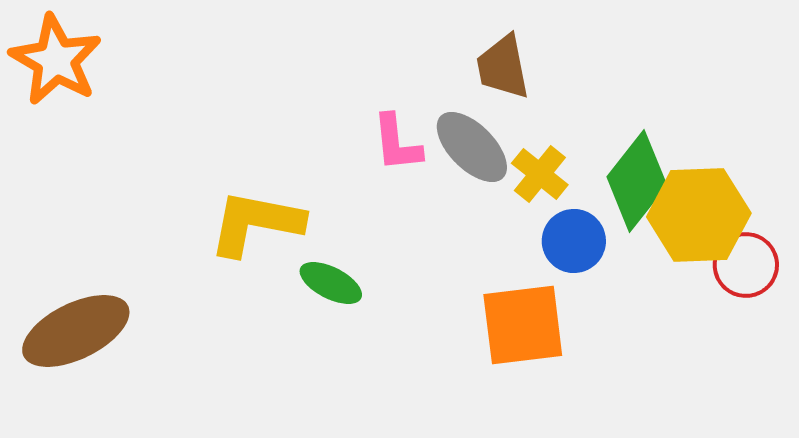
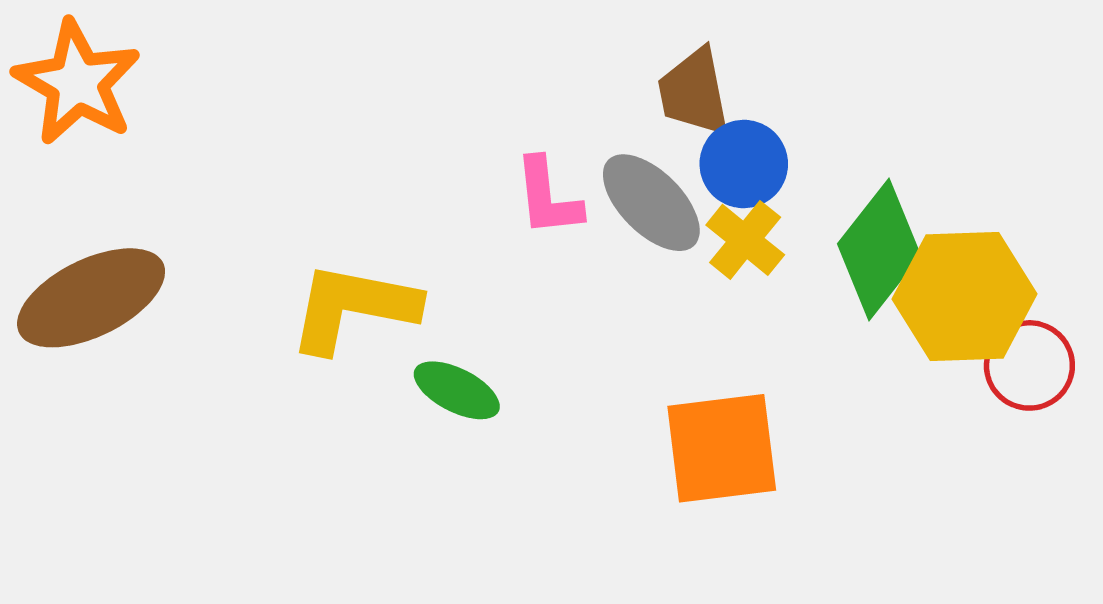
blue circle: (574, 241) -> (744, 164), moved
brown ellipse: (76, 331) -> (91, 298), moved

